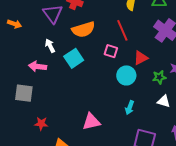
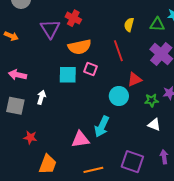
white arrow: (50, 46) -> (41, 97), moved, turned 40
pink square: (111, 51) -> (90, 69), moved
cyan square: (74, 58) -> (68, 75), turned 30
pink arrow: (38, 66) -> (17, 75), moved
cyan arrow: (130, 108) -> (102, 126), moved, size x1.5

